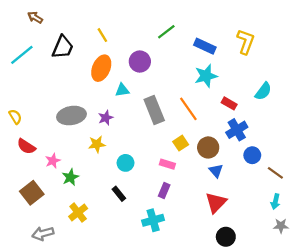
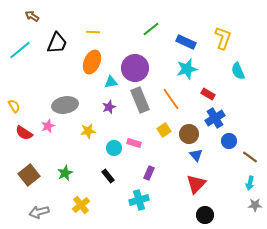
yellow line: (102, 35) -> (93, 32), turned -56
purple circle: (140, 62) -> (135, 68), moved, size x1.4
cyan semicircle: (263, 91) -> (238, 71), moved, turned 120
purple star: (106, 118) -> (109, 107), moved
pink star: (53, 161) -> (48, 126), moved
pink rectangle: (167, 164) -> (134, 143), moved
green star: (70, 177) -> (65, 173), moved
yellow cross: (78, 213) -> (81, 205), moved

